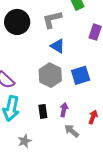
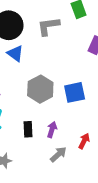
blue triangle: (58, 46) -> (15, 53), moved
gray arrow: (72, 131) -> (58, 154), turned 91

